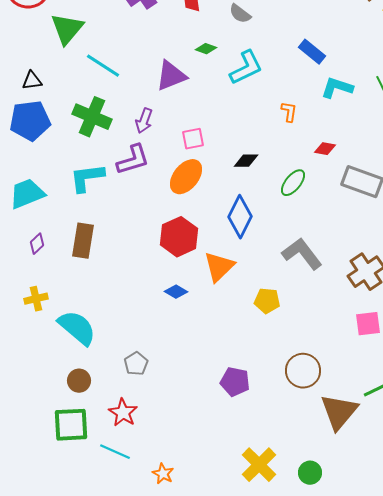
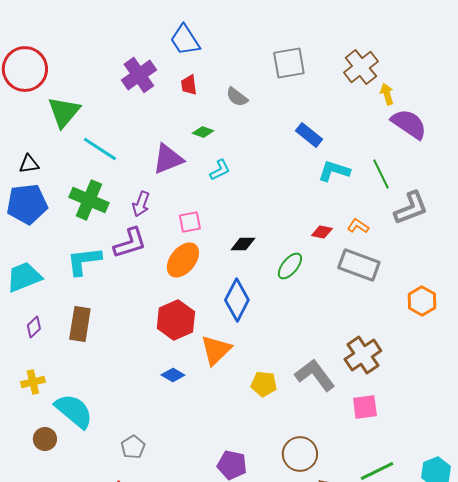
cyan L-shape: (246, 68) -> (220, 170), moved, size x0.6
orange L-shape: (289, 112) -> (358, 226), moved, turned -65
gray L-shape: (302, 254) -> (315, 375), moved
brown circle: (79, 381) -> (45, 439), moved

